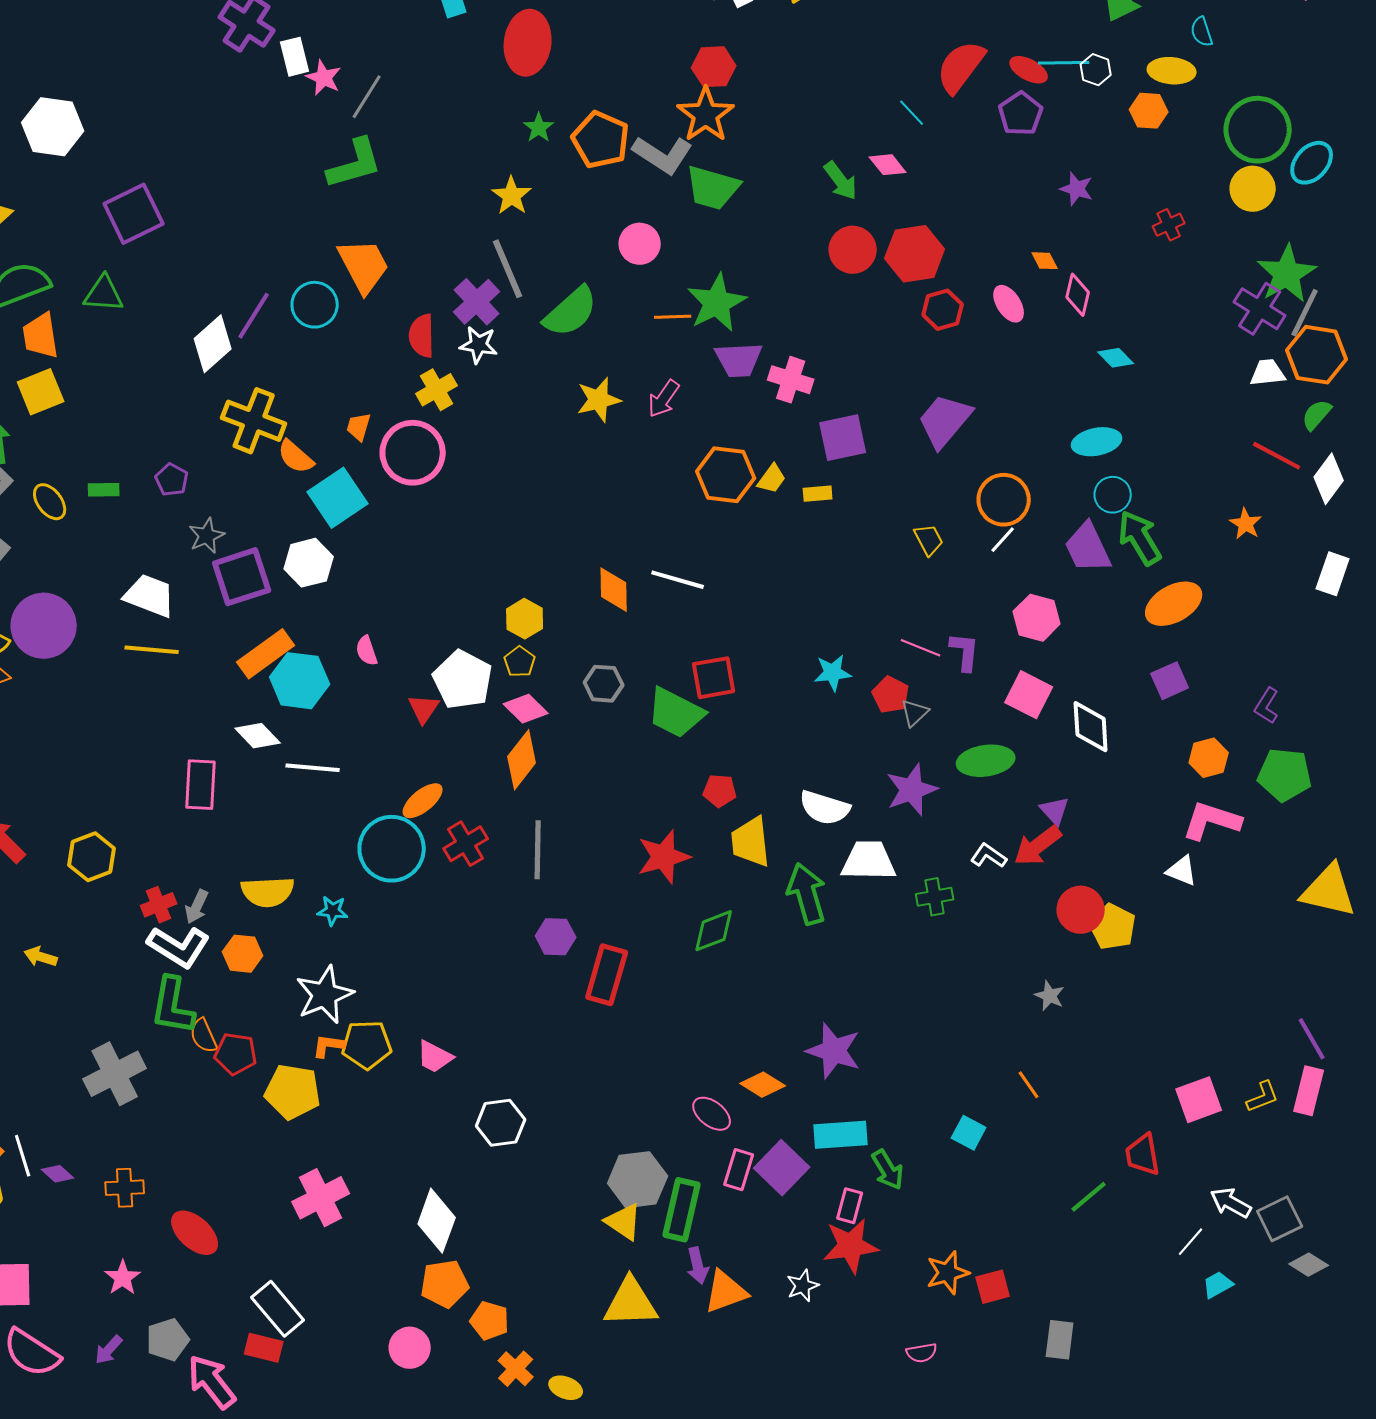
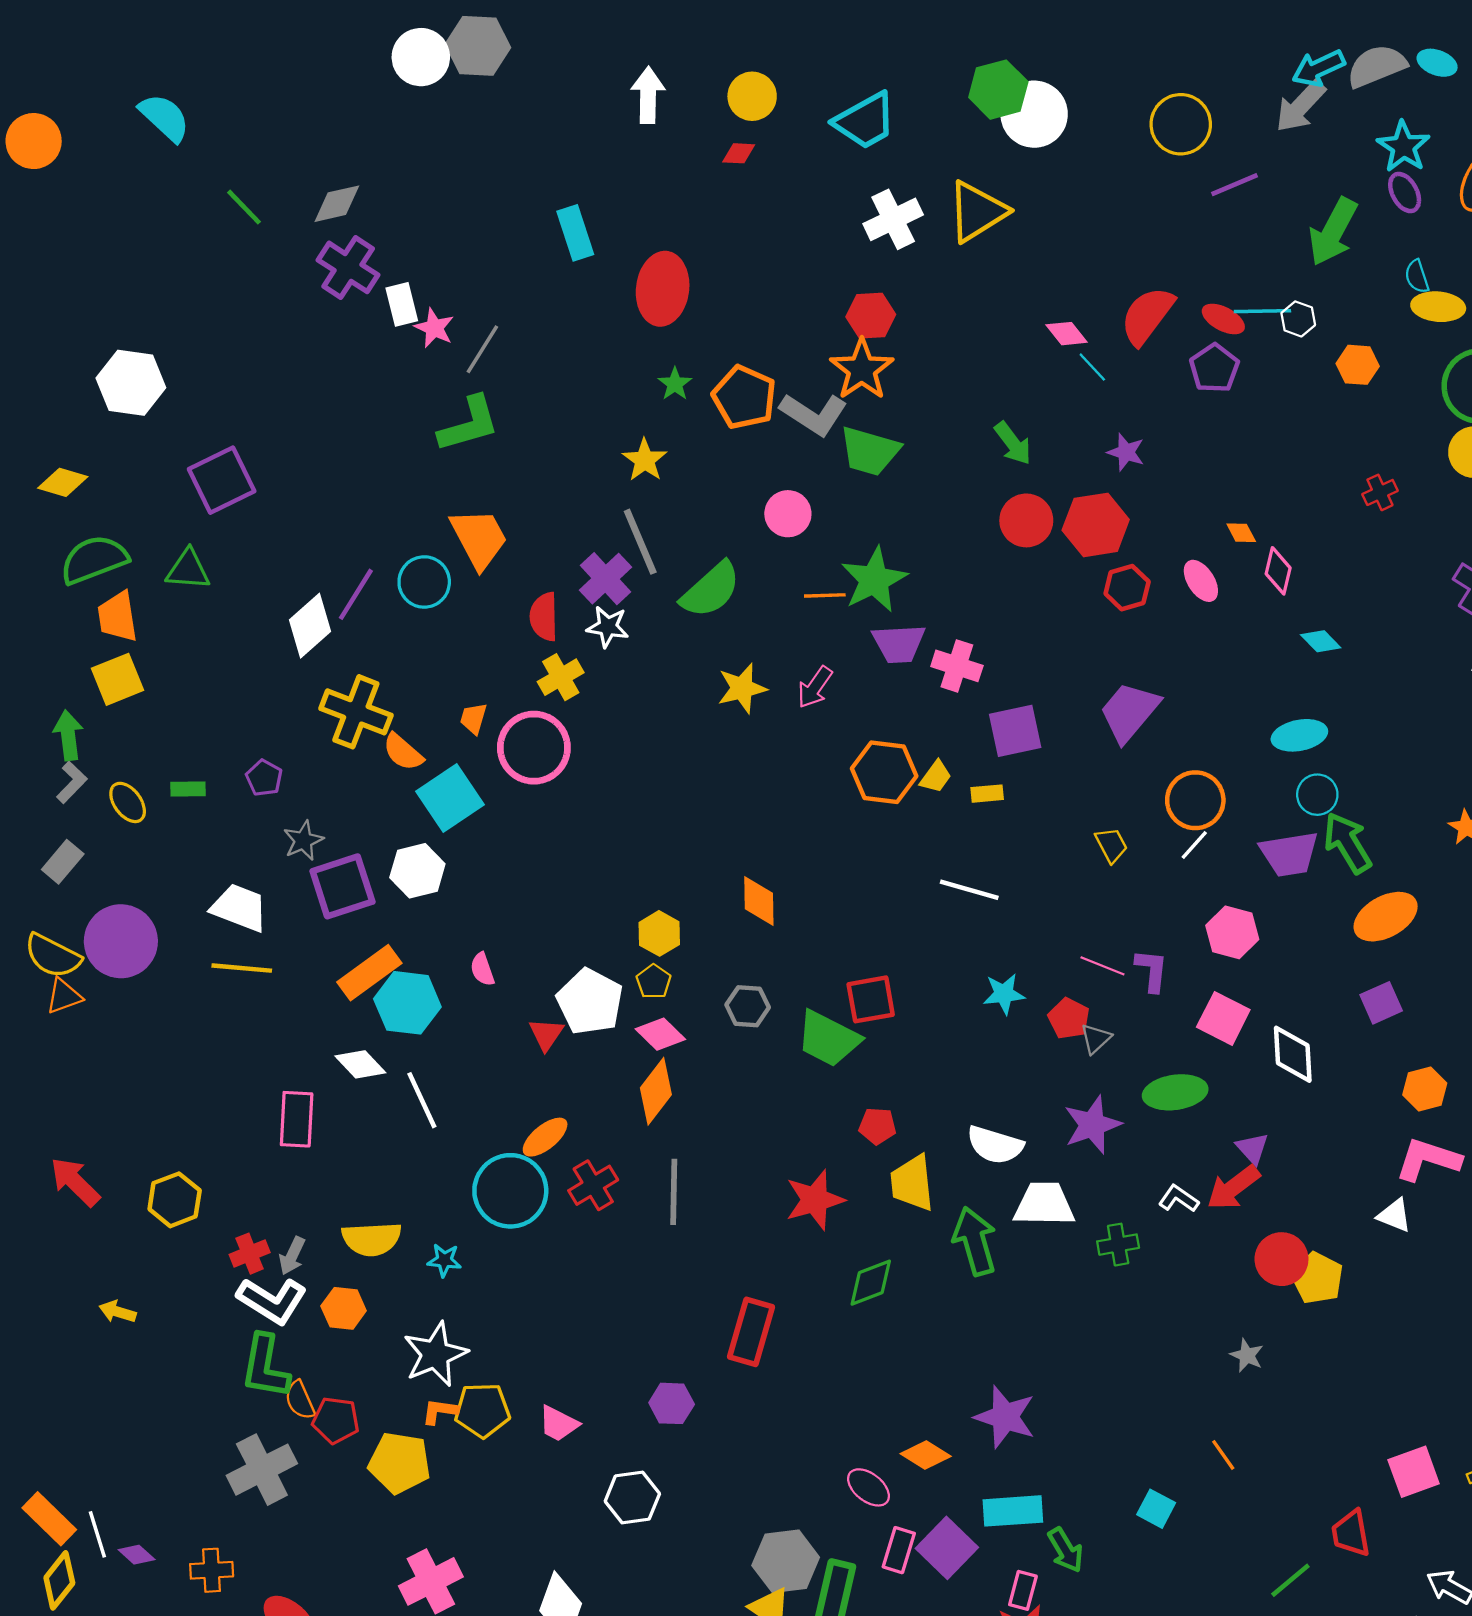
yellow ellipse: (1172, 71) -> (1438, 307), moved
pink diamond: (888, 165) -> (1067, 334), moved
purple star: (1077, 189) -> (1126, 452), moved
purple trapezoid: (1088, 548) -> (1289, 854), turned -74
white line: (678, 580) -> (969, 890), moved
white line: (313, 768) -> (422, 1100), turned 60
purple hexagon: (556, 937) -> (672, 1403), moved
gray cross: (115, 1074) -> (262, 1470), moved

